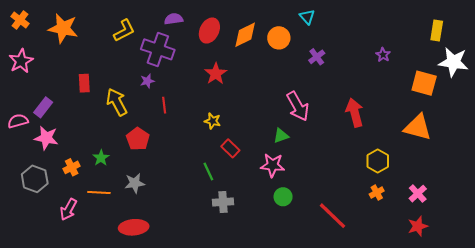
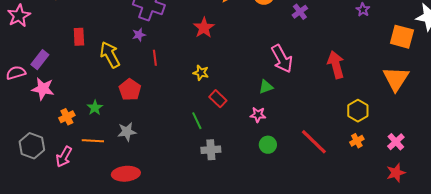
orange triangle: (418, 127) -> (396, 79), turned 48
pink star: (273, 165) -> (258, 115), size x0.7
gray hexagon: (35, 179) -> (32, 146), moved
red line: (332, 216) -> (314, 142), moved

